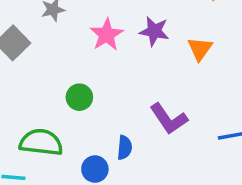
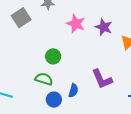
pink star: (107, 35) -> (76, 24), turned -30
green semicircle: (41, 142) -> (44, 79), moved, size x0.7

